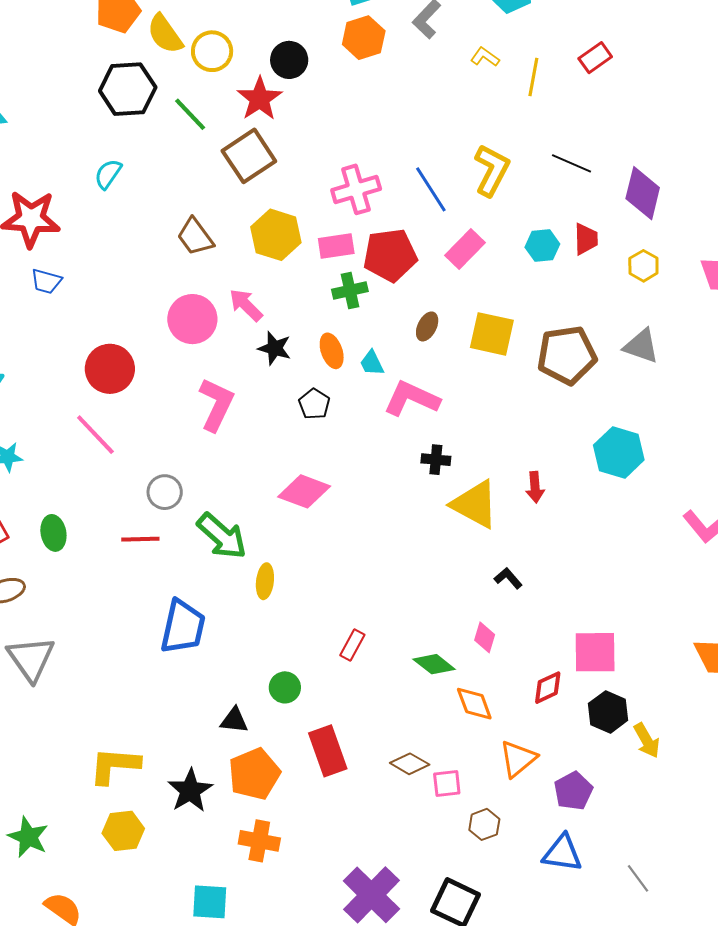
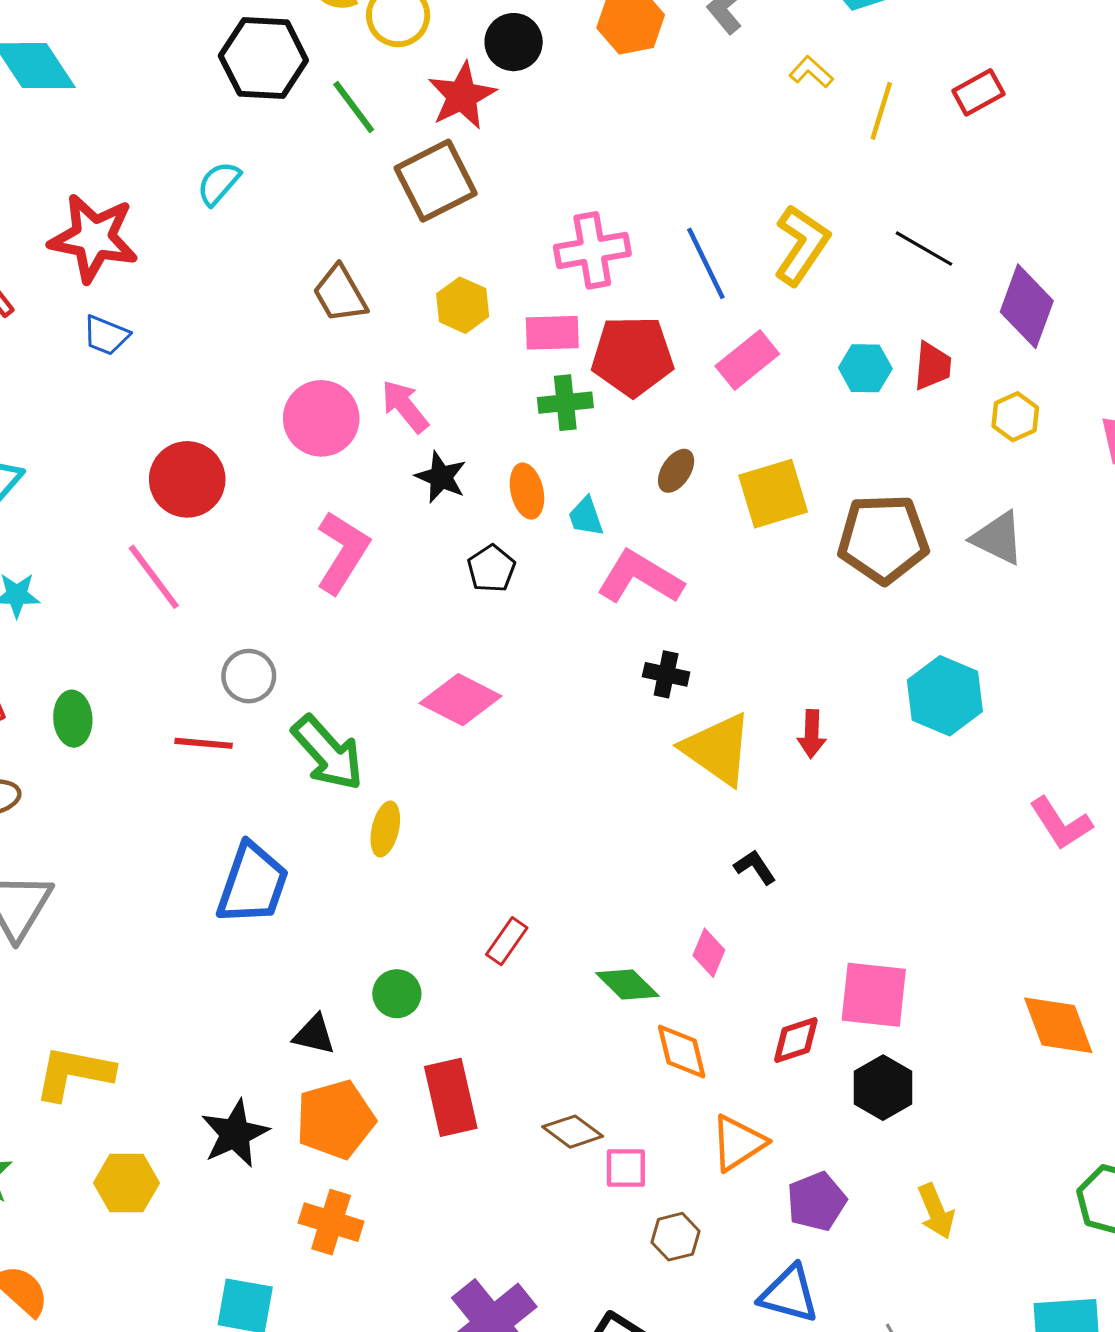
yellow hexagon: (276, 235) -> (463, 305), size x0.7
yellow square: (492, 334) -> (773, 494), turned -36
yellow arrow: (647, 741) -> (936, 1211), moved
yellow L-shape: (115, 765) -> (74, 1073), moved

